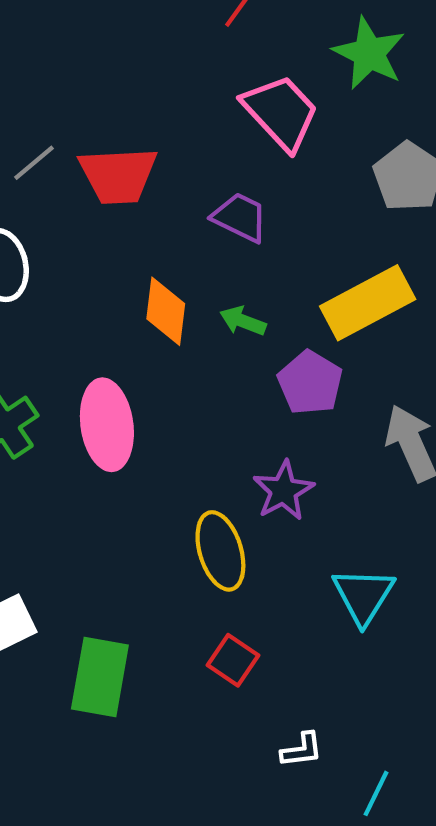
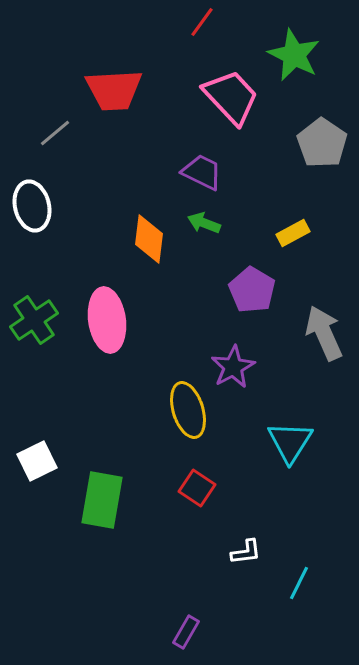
red trapezoid: (118, 175) -> (114, 90), moved
yellow rectangle: (368, 303) -> (293, 233), size x0.5
green arrow: (243, 321) -> (204, 223), moved

